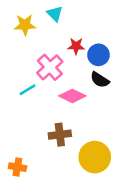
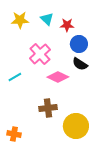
cyan triangle: (55, 14) -> (47, 19), moved
red star: (76, 46) -> (67, 25), moved
cyan line: (27, 90) -> (15, 77), moved

